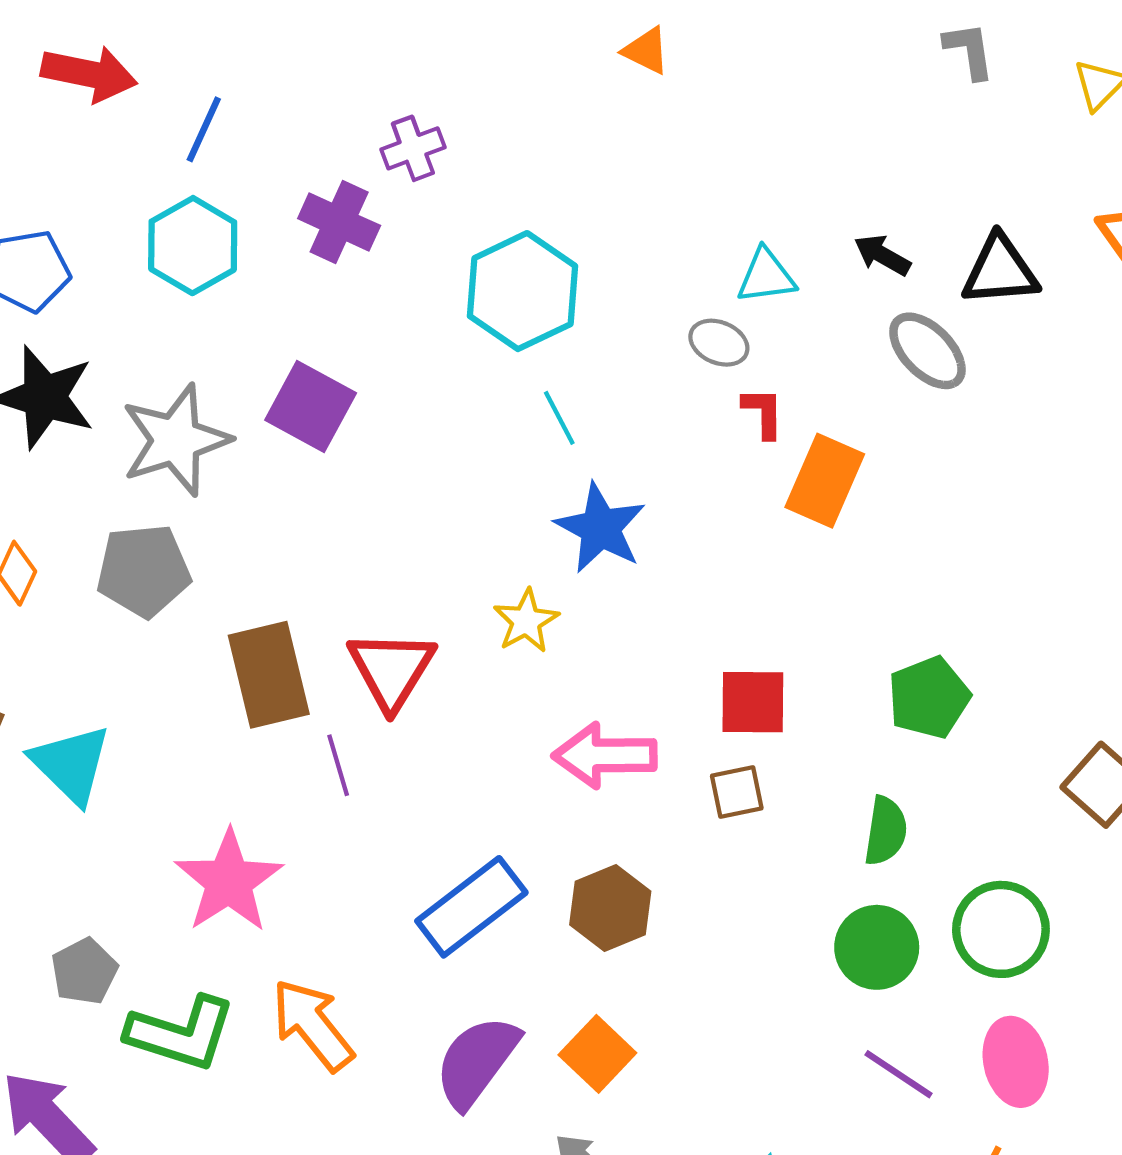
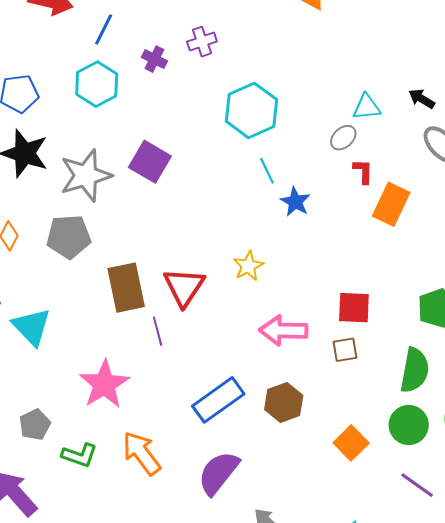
purple cross: (339, 222) -> (154, 59), moved, size x0.7
gray ellipse: (719, 343) -> (343, 138), turned -68
blue star: (600, 528) -> (295, 202), moved, size x0.7
green semicircle: (886, 831) -> (415, 370), size x1.4
green L-shape: (181, 1033) -> (79, 455), size x0.7
orange square: (597, 1054) -> (351, 443), moved

